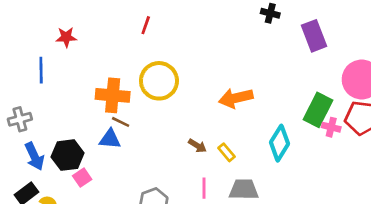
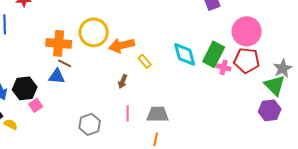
orange arrow: (236, 98) -> (122, 45), moved
cyan diamond: (280, 143) -> (185, 54), moved, turned -48
brown arrow: (197, 146) -> (123, 81), turned 80
yellow rectangle: (227, 152) -> (145, 61), moved

